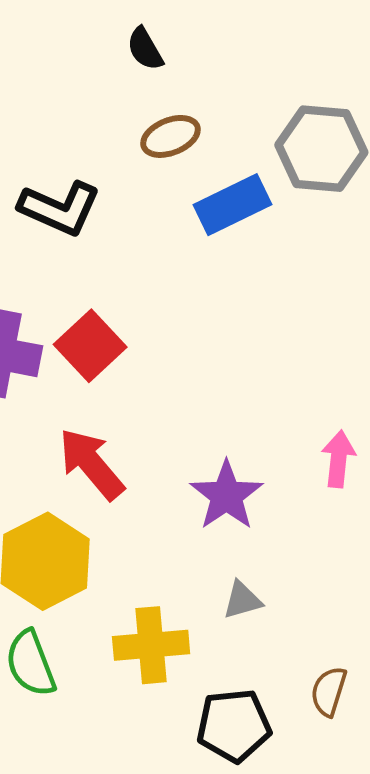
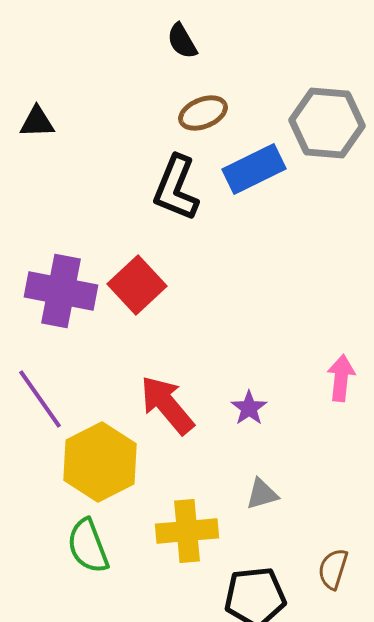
black L-shape: (60, 208) -> (176, 188), moved, turned 88
red arrow: (91, 464) -> (167, 405), moved
purple star: (226, 495) -> (249, 408), size x0.6

